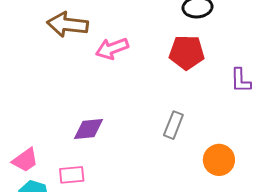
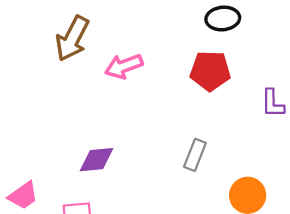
brown arrow: (68, 25) -> (72, 39), turned -69

